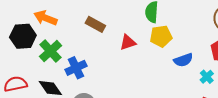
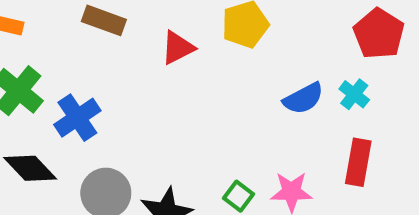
blue semicircle: (183, 60) -> (303, 98), moved

